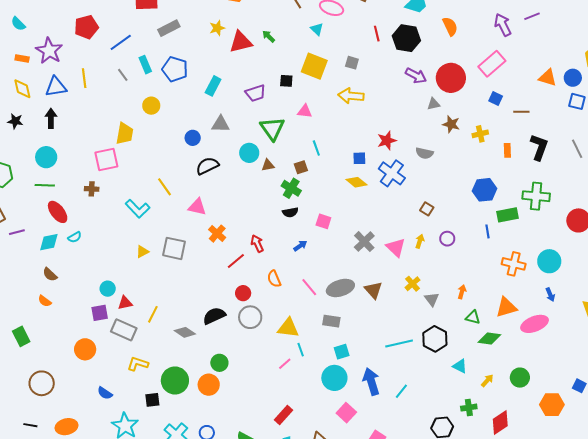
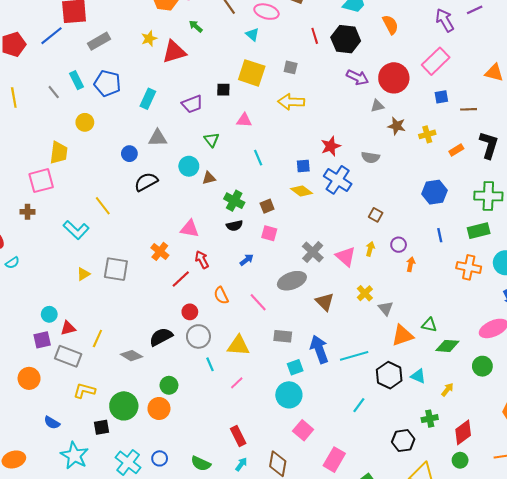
green arrow: (269, 36) -> (196, 26), moved
blue line: (121, 42) -> (52, 36), moved
blue square: (496, 98) -> (441, 97), turned -32
green triangle: (272, 128) -> (212, 140), size x0.6
orange rectangle: (507, 150) -> (456, 150), turned 64
brown square: (301, 167) -> (267, 206), moved
pink triangle: (197, 207) -> (190, 229), moved
green rectangle: (508, 215) -> (479, 231), moved
gray ellipse: (340, 288) -> (292, 281), moved
orange arrow: (462, 292) -> (411, 264), moved
orange triangle: (506, 307) -> (402, 335), moved
black hexagon: (435, 339) -> (389, 375), moved
cyan line: (301, 350) -> (210, 364), moved
green circle: (520, 378) -> (482, 366), moved
blue arrow: (371, 381) -> (319, 349), moved
red rectangle: (284, 415) -> (238, 436), turned -66

